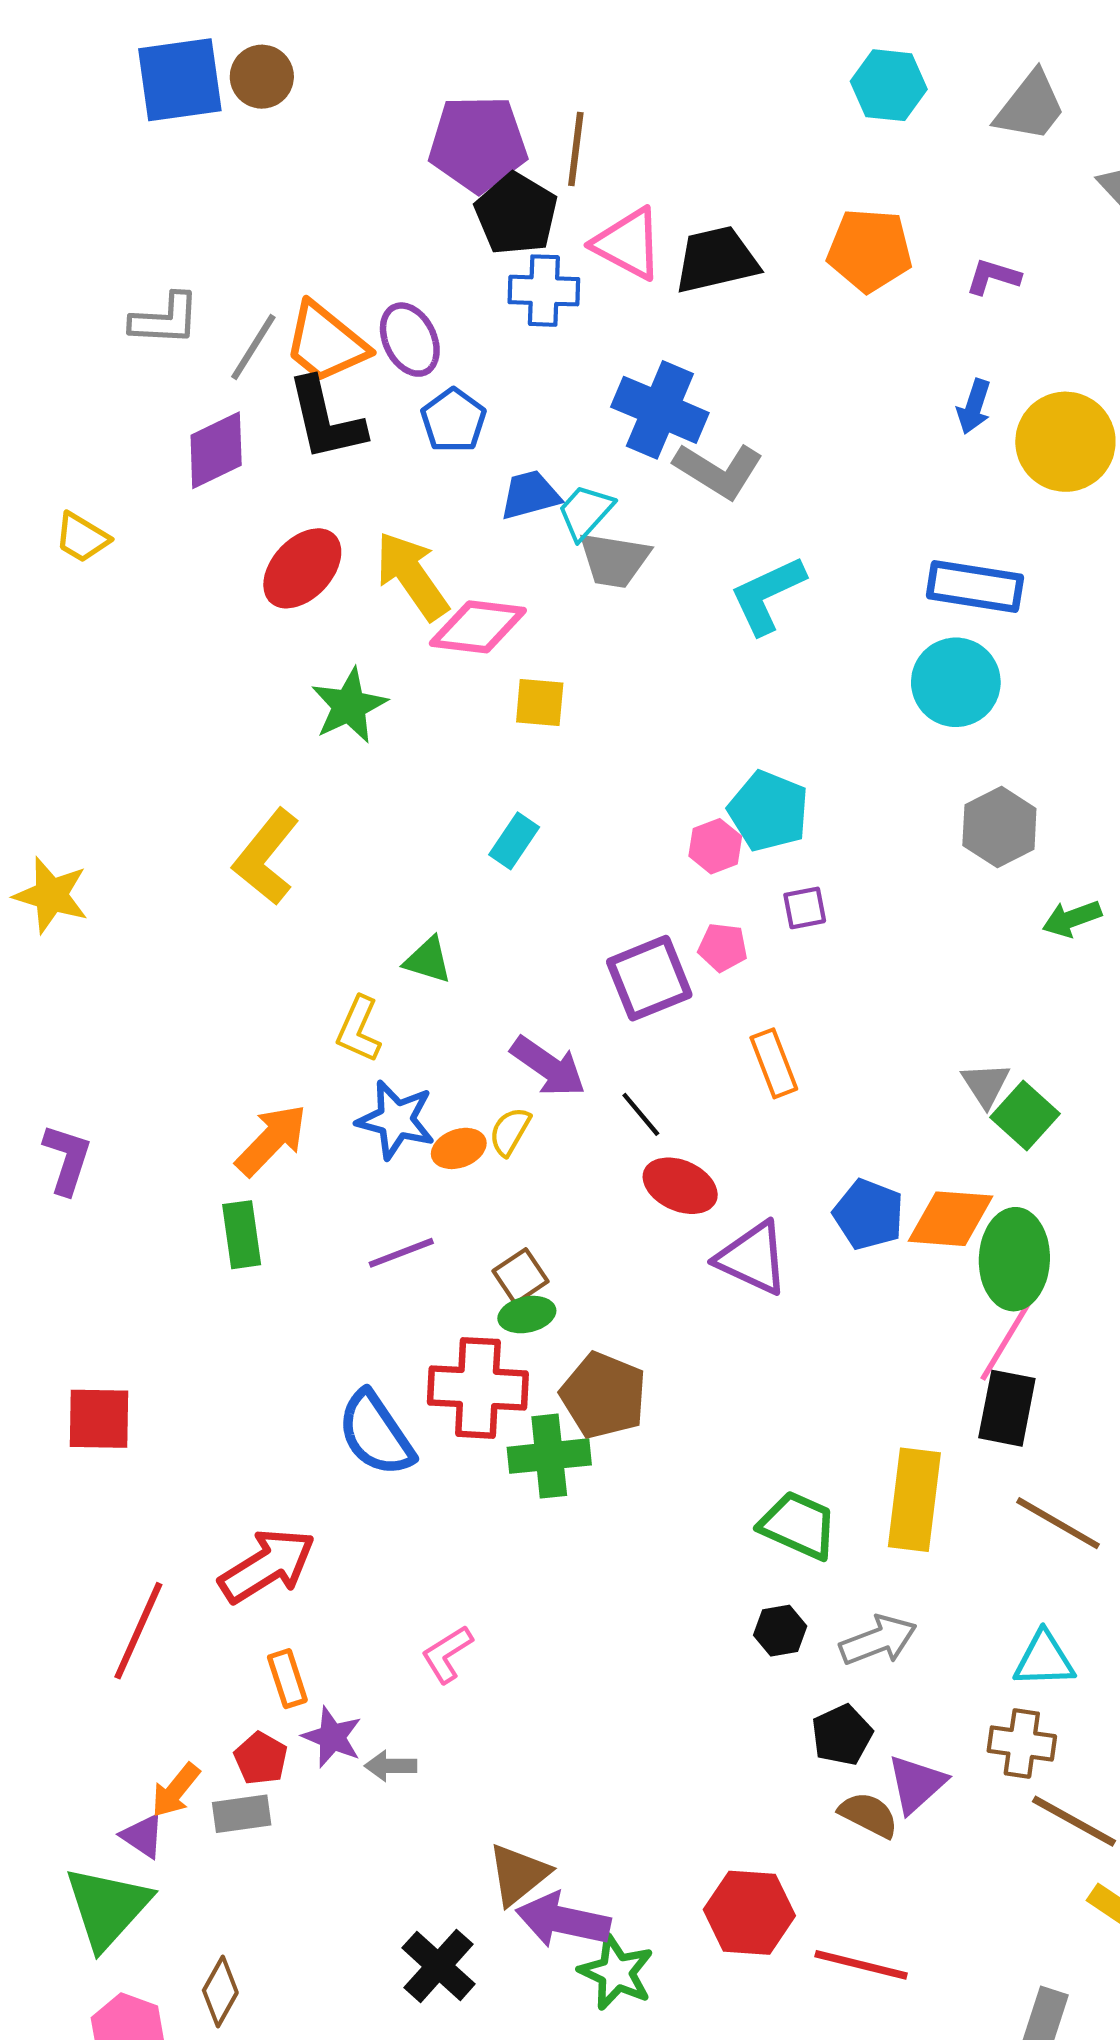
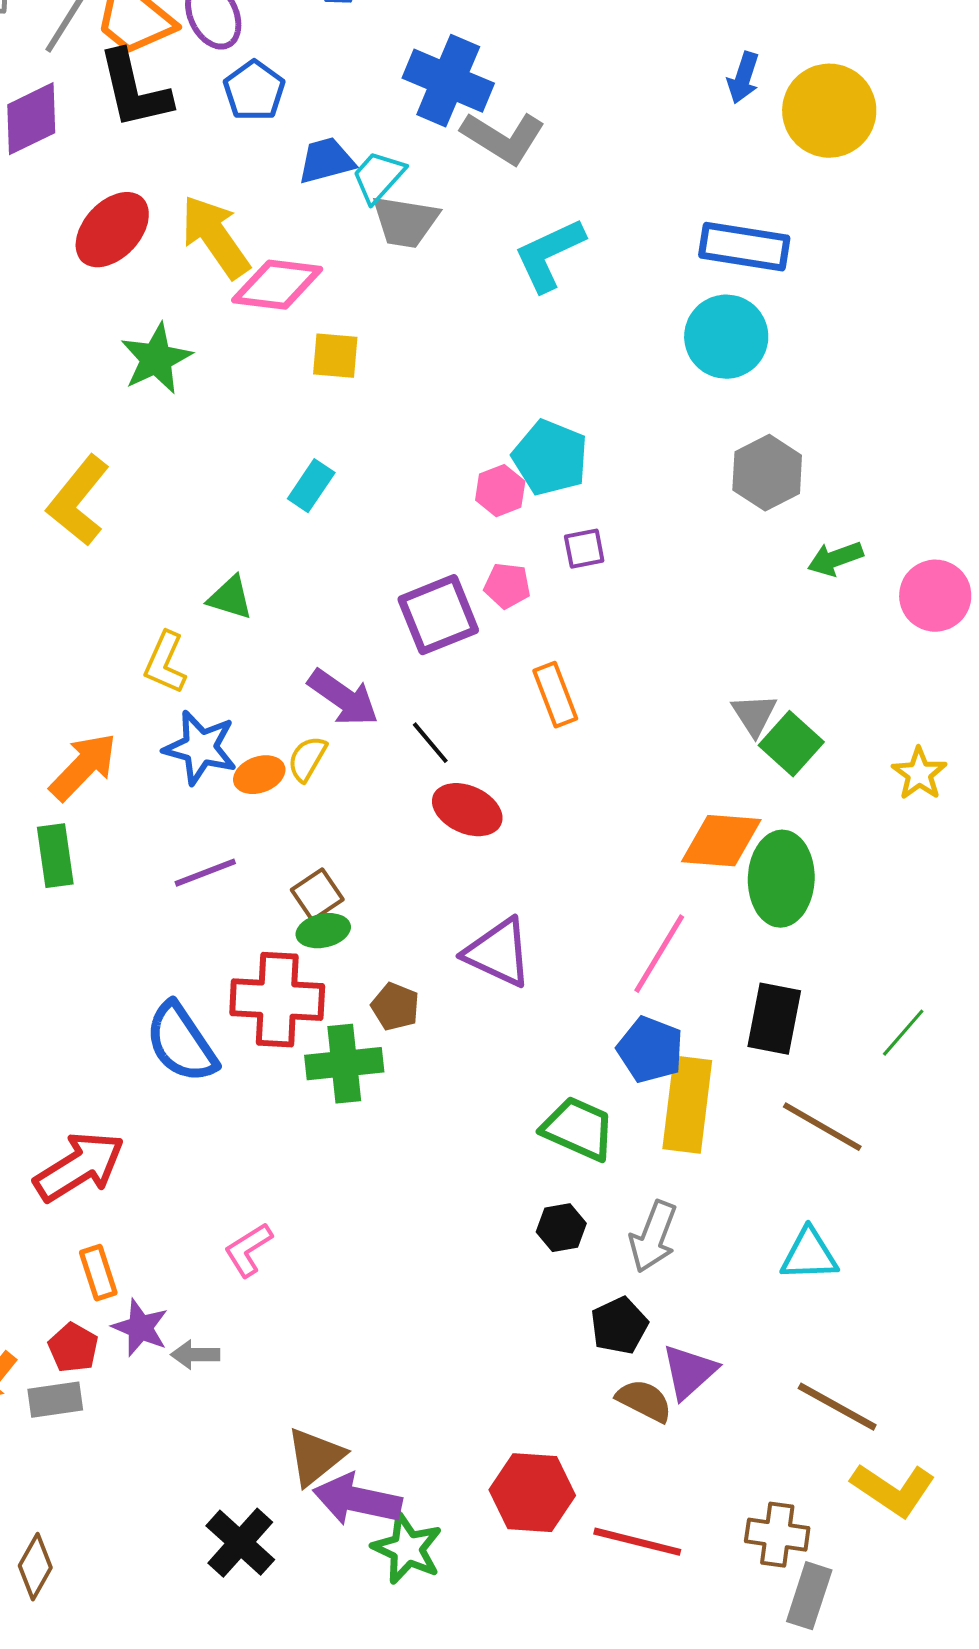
blue pentagon: (869, 1214) -> (650, 1050), moved
purple triangle: (753, 1258) -> (498, 953), moved
pink line: (1007, 1339) -> (659, 954), moved
brown pentagon: (604, 1395) -> (395, 1007), size x0.6
gray arrow: (878, 1640) -> (653, 1237), turned 132
brown cross: (1022, 1743) -> (777, 1535), moved

